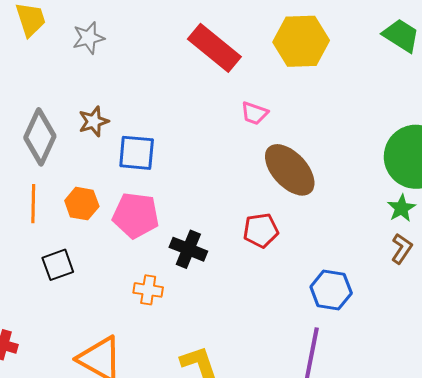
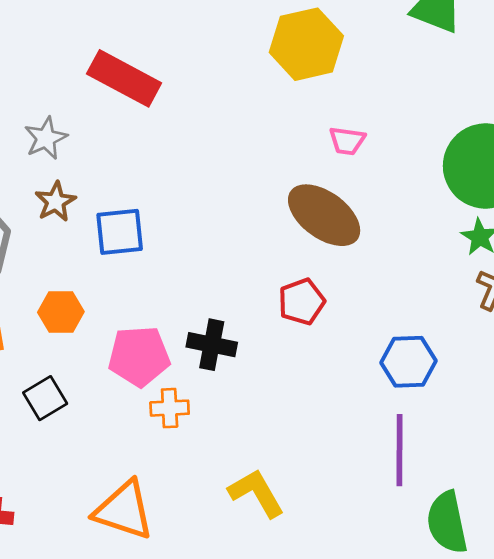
gray star: (89, 38) -> (46, 138), moved
red rectangle: (214, 48) -> (124, 78), moved
pink trapezoid: (254, 113) -> (347, 141), moved
pink pentagon: (136, 215) -> (139, 356), moved

